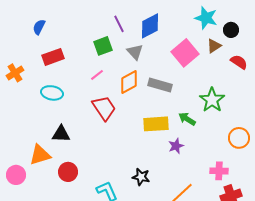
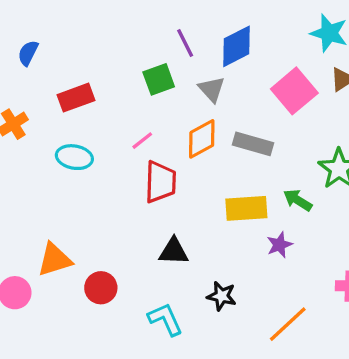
blue semicircle: (39, 27) -> (28, 53), moved
pink line: (97, 75) -> (142, 141), moved
red trapezoid: (104, 108) -> (160, 182), turned 36
black triangle: (61, 134) -> (174, 251), moved

